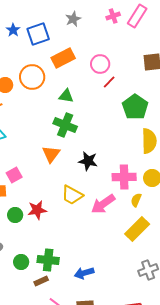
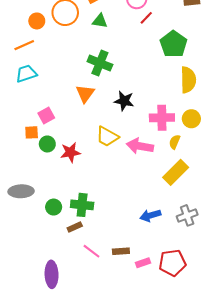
green triangle: (66, 96) -> (100, 21), moved
pink arrow: (103, 204) -> (140, 146), turned 45
green circle: (15, 215) -> (47, 144), moved
blue arrow: (84, 273) -> (150, 215), moved

